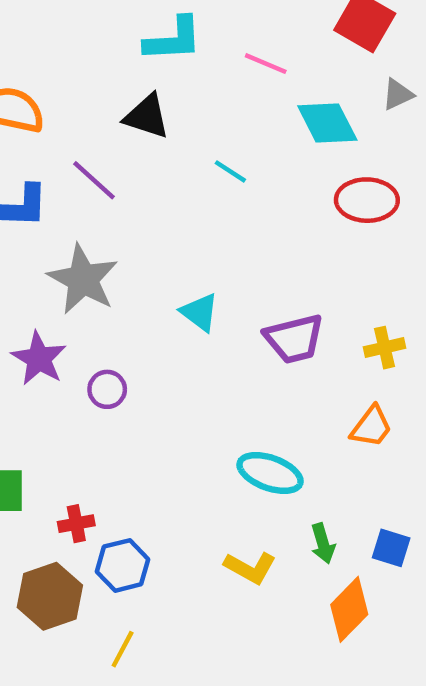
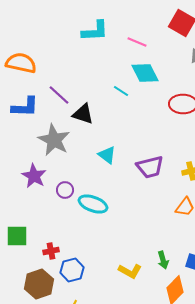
black triangle: (147, 116) -> (83, 114), moved
cyan diamond: (327, 123) -> (145, 73), moved
cyan ellipse: (270, 473) -> (93, 204), moved

